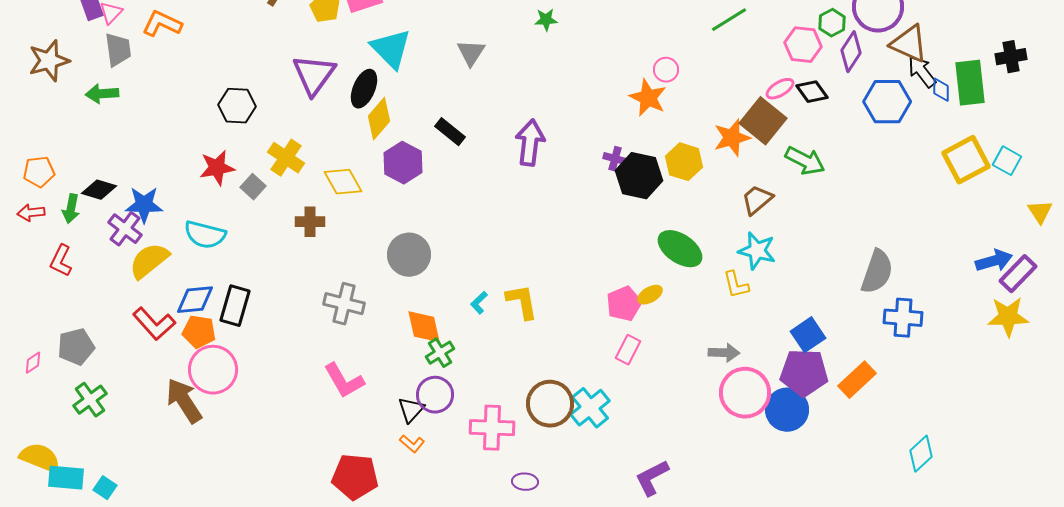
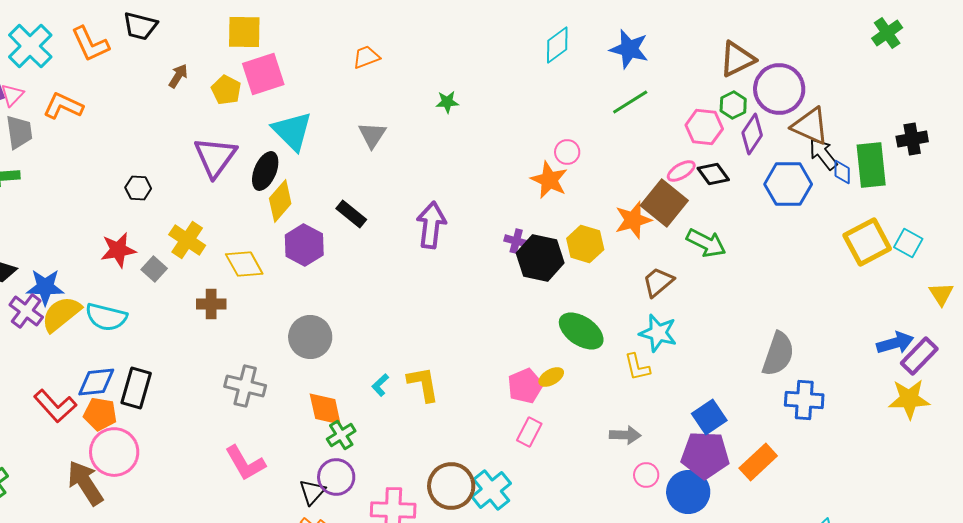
black hexagon: (237, 106) -> (138, 188), size x0.7
yellow semicircle: (149, 261) -> (61, 314), moved
pink circle: (745, 393) -> (646, 475), size x0.5

